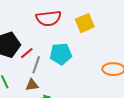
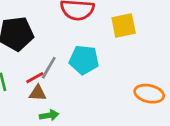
red line: (27, 53) -> (35, 78), moved

